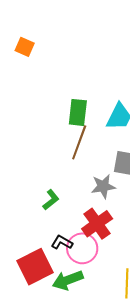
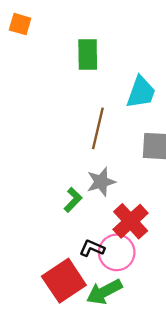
green rectangle: (78, 112) -> (88, 55), moved
gray star: (103, 186) -> (101, 182), moved

